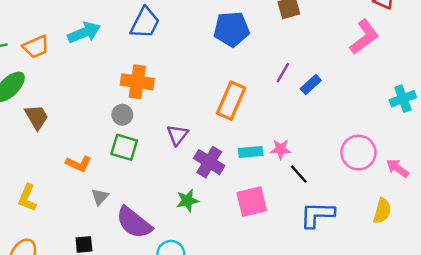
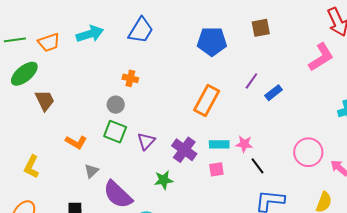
orange cross: (137, 82) -> (130, 78), size x0.6
purple triangle: (178, 135) -> (146, 141), moved
pink square: (252, 202) -> (216, 169), moved, size x0.6

